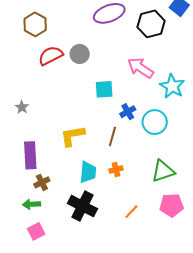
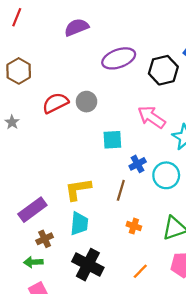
brown hexagon: (35, 24) -> (19, 71), moved
gray star: (22, 107) -> (12, 122), moved
purple rectangle: (30, 155) -> (32, 210), turned 56
orange cross: (116, 169) -> (134, 226), moved, turned 32
cyan trapezoid: (88, 172) -> (79, 224), moved

